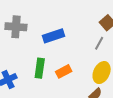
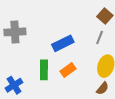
blue rectangle: (53, 36) -> (63, 43), moved

